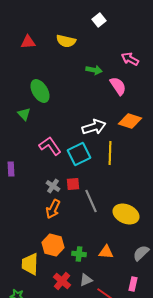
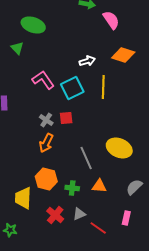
green ellipse: (40, 91) -> (33, 25), turned -40
white arrow: (94, 127) -> (87, 61), size x0.7
gray line: (91, 201) -> (86, 158), moved

